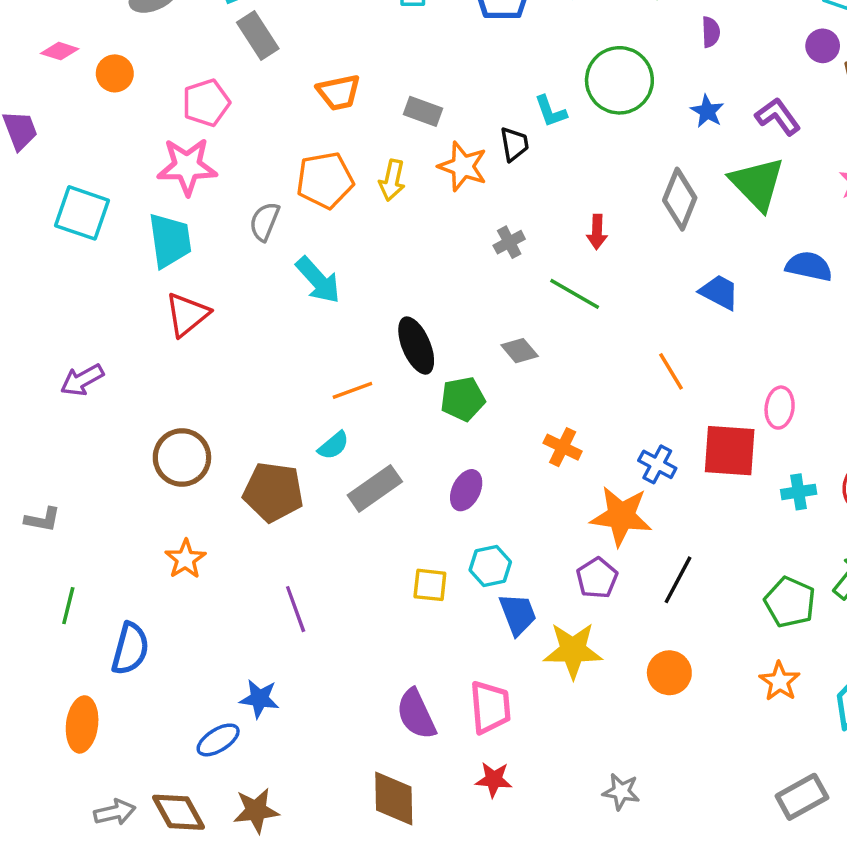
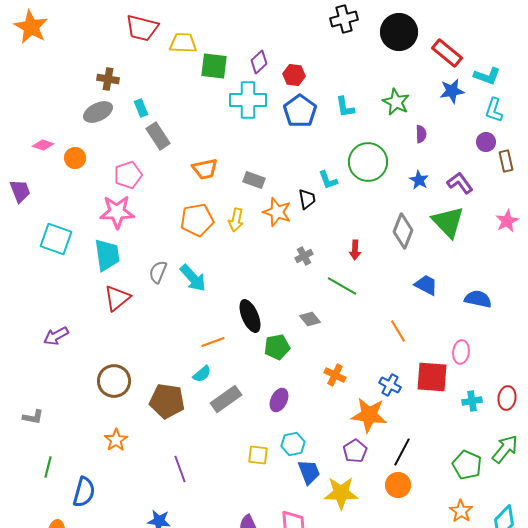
gray semicircle: (265, 222) -> (158, 272), moved
blue semicircle: (809, 266) -> (478, 299), moved
orange circle: (669, 673) -> (398, 485), moved

